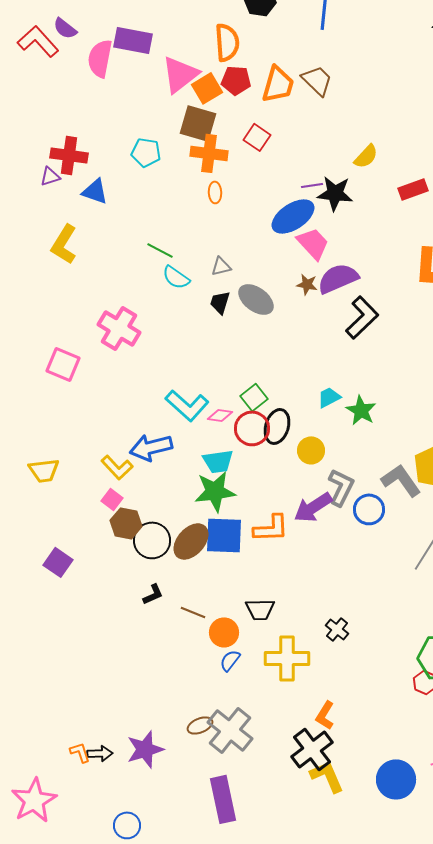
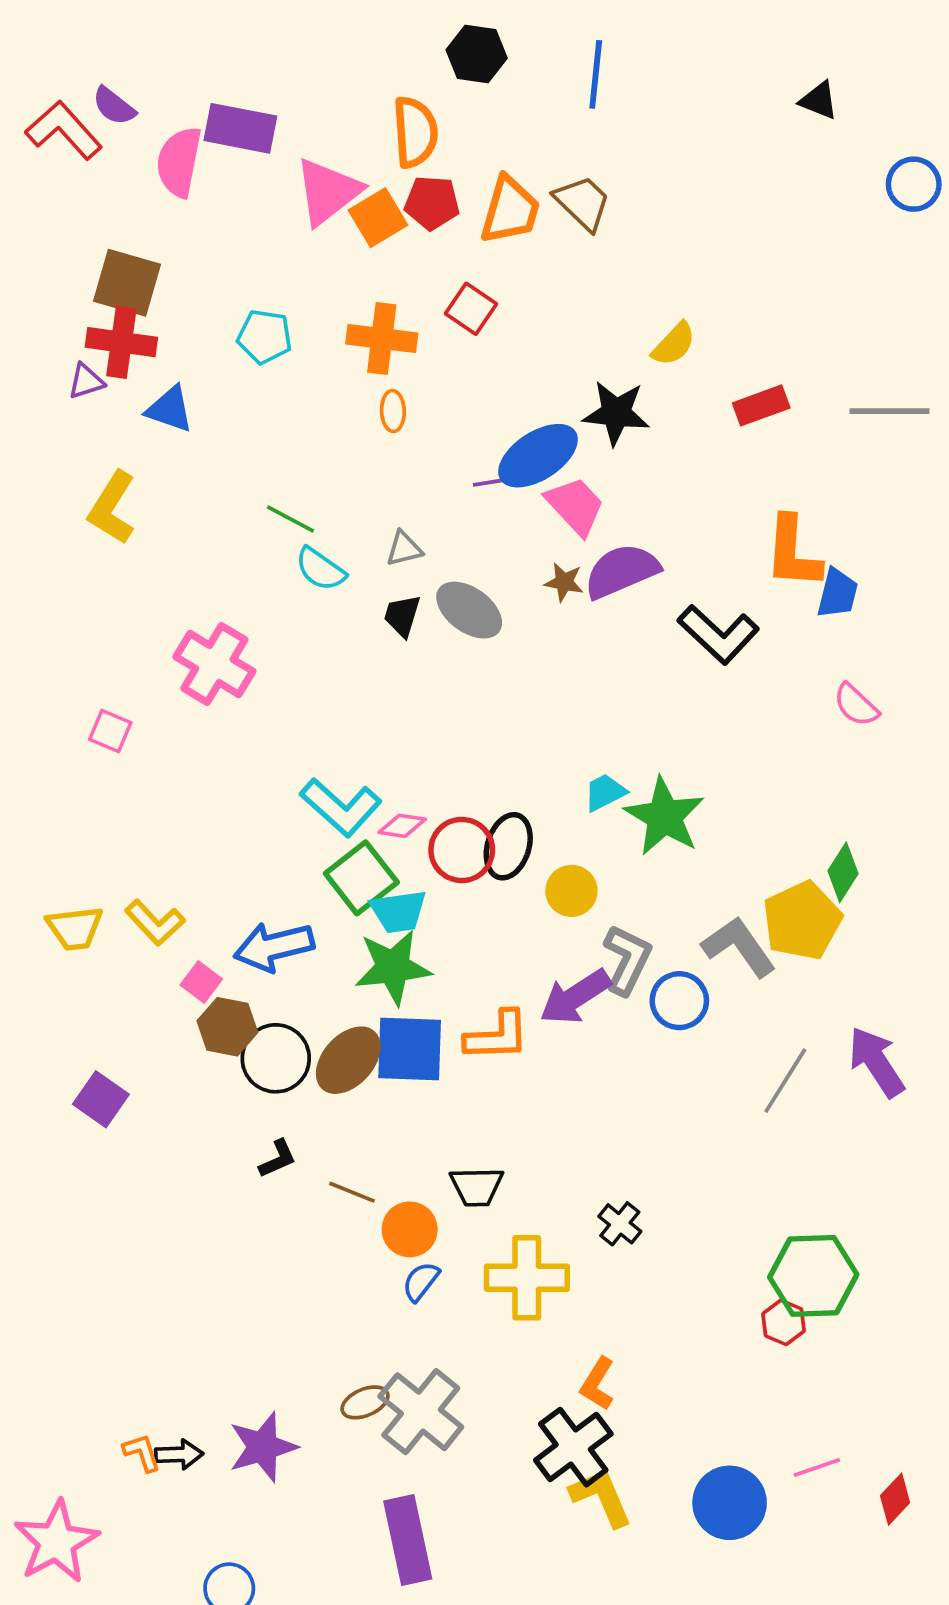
brown square: (198, 123) -> (127, 283), moved
purple line: (312, 185) -> (493, 482), moved
black L-shape: (362, 317) -> (718, 634), moved, turned 87
pink square: (63, 364) -> (110, 731), size x0.7
green square: (254, 397) -> (361, 878), moved, size x1.4
green star: (361, 410) -> (664, 817), size x1.4
blue arrow: (151, 447) -> (274, 947), moved
yellow L-shape: (117, 467) -> (155, 923), moved

